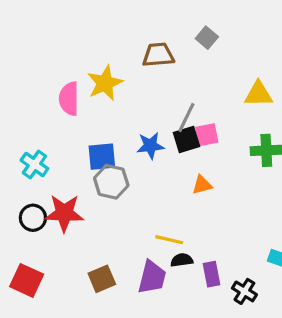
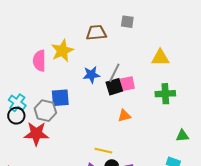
gray square: (207, 38) -> (127, 22), turned -32
blue star: (150, 146) -> (91, 75), moved
gray hexagon: (111, 182) -> (45, 111), moved
black circle: (33, 218) -> (16, 116), moved

